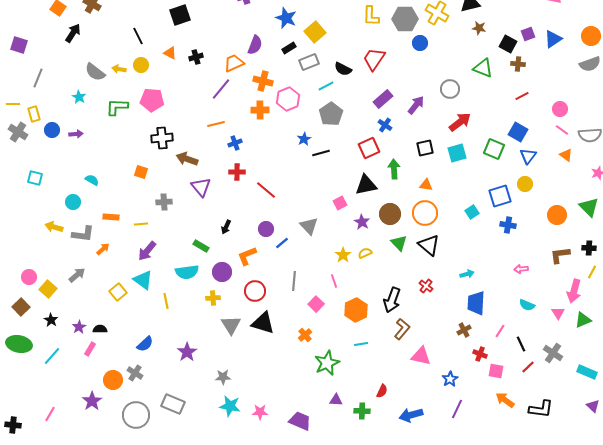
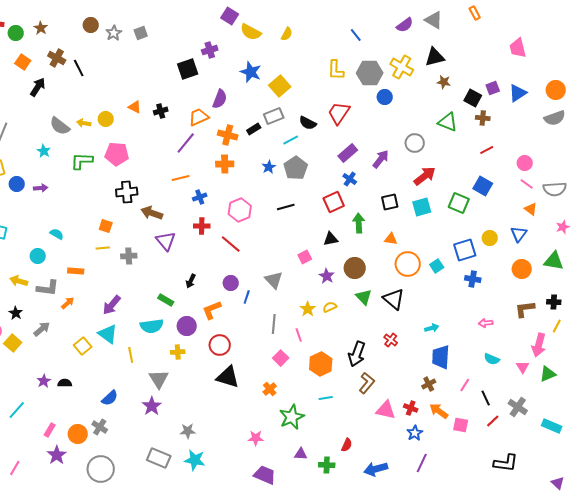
black square: (180, 15) -> (188, 69), moved
black line: (138, 36) -> (79, 68), moved
black rectangle: (289, 48) -> (254, 129), moved
pink hexagon: (288, 99) -> (240, 210), moved
blue star: (304, 139) -> (269, 167), moved
blue triangle: (528, 156) -> (519, 234), moved
black triangle: (366, 185) -> (331, 239), size x0.7
green triangle: (589, 207) -> (554, 261), turned -35
orange circle: (425, 213) -> (408, 264), moved
yellow line: (141, 224) -> (103, 248), moved
blue line: (282, 243) -> (247, 297), turned -32
gray line: (294, 281) -> (274, 324), moved
black star: (51, 320) -> (16, 313), moved
gray triangle: (231, 325) -> (159, 379), moved
pink rectangle: (90, 349) -> (50, 430), moved
red cross: (480, 354) -> (411, 408), moved
orange arrow: (505, 400) -> (439, 411), moved
gray rectangle: (173, 404) -> (159, 458), moved
purple triangle: (593, 406) -> (558, 483), moved
pink star: (260, 412) -> (256, 438), moved

